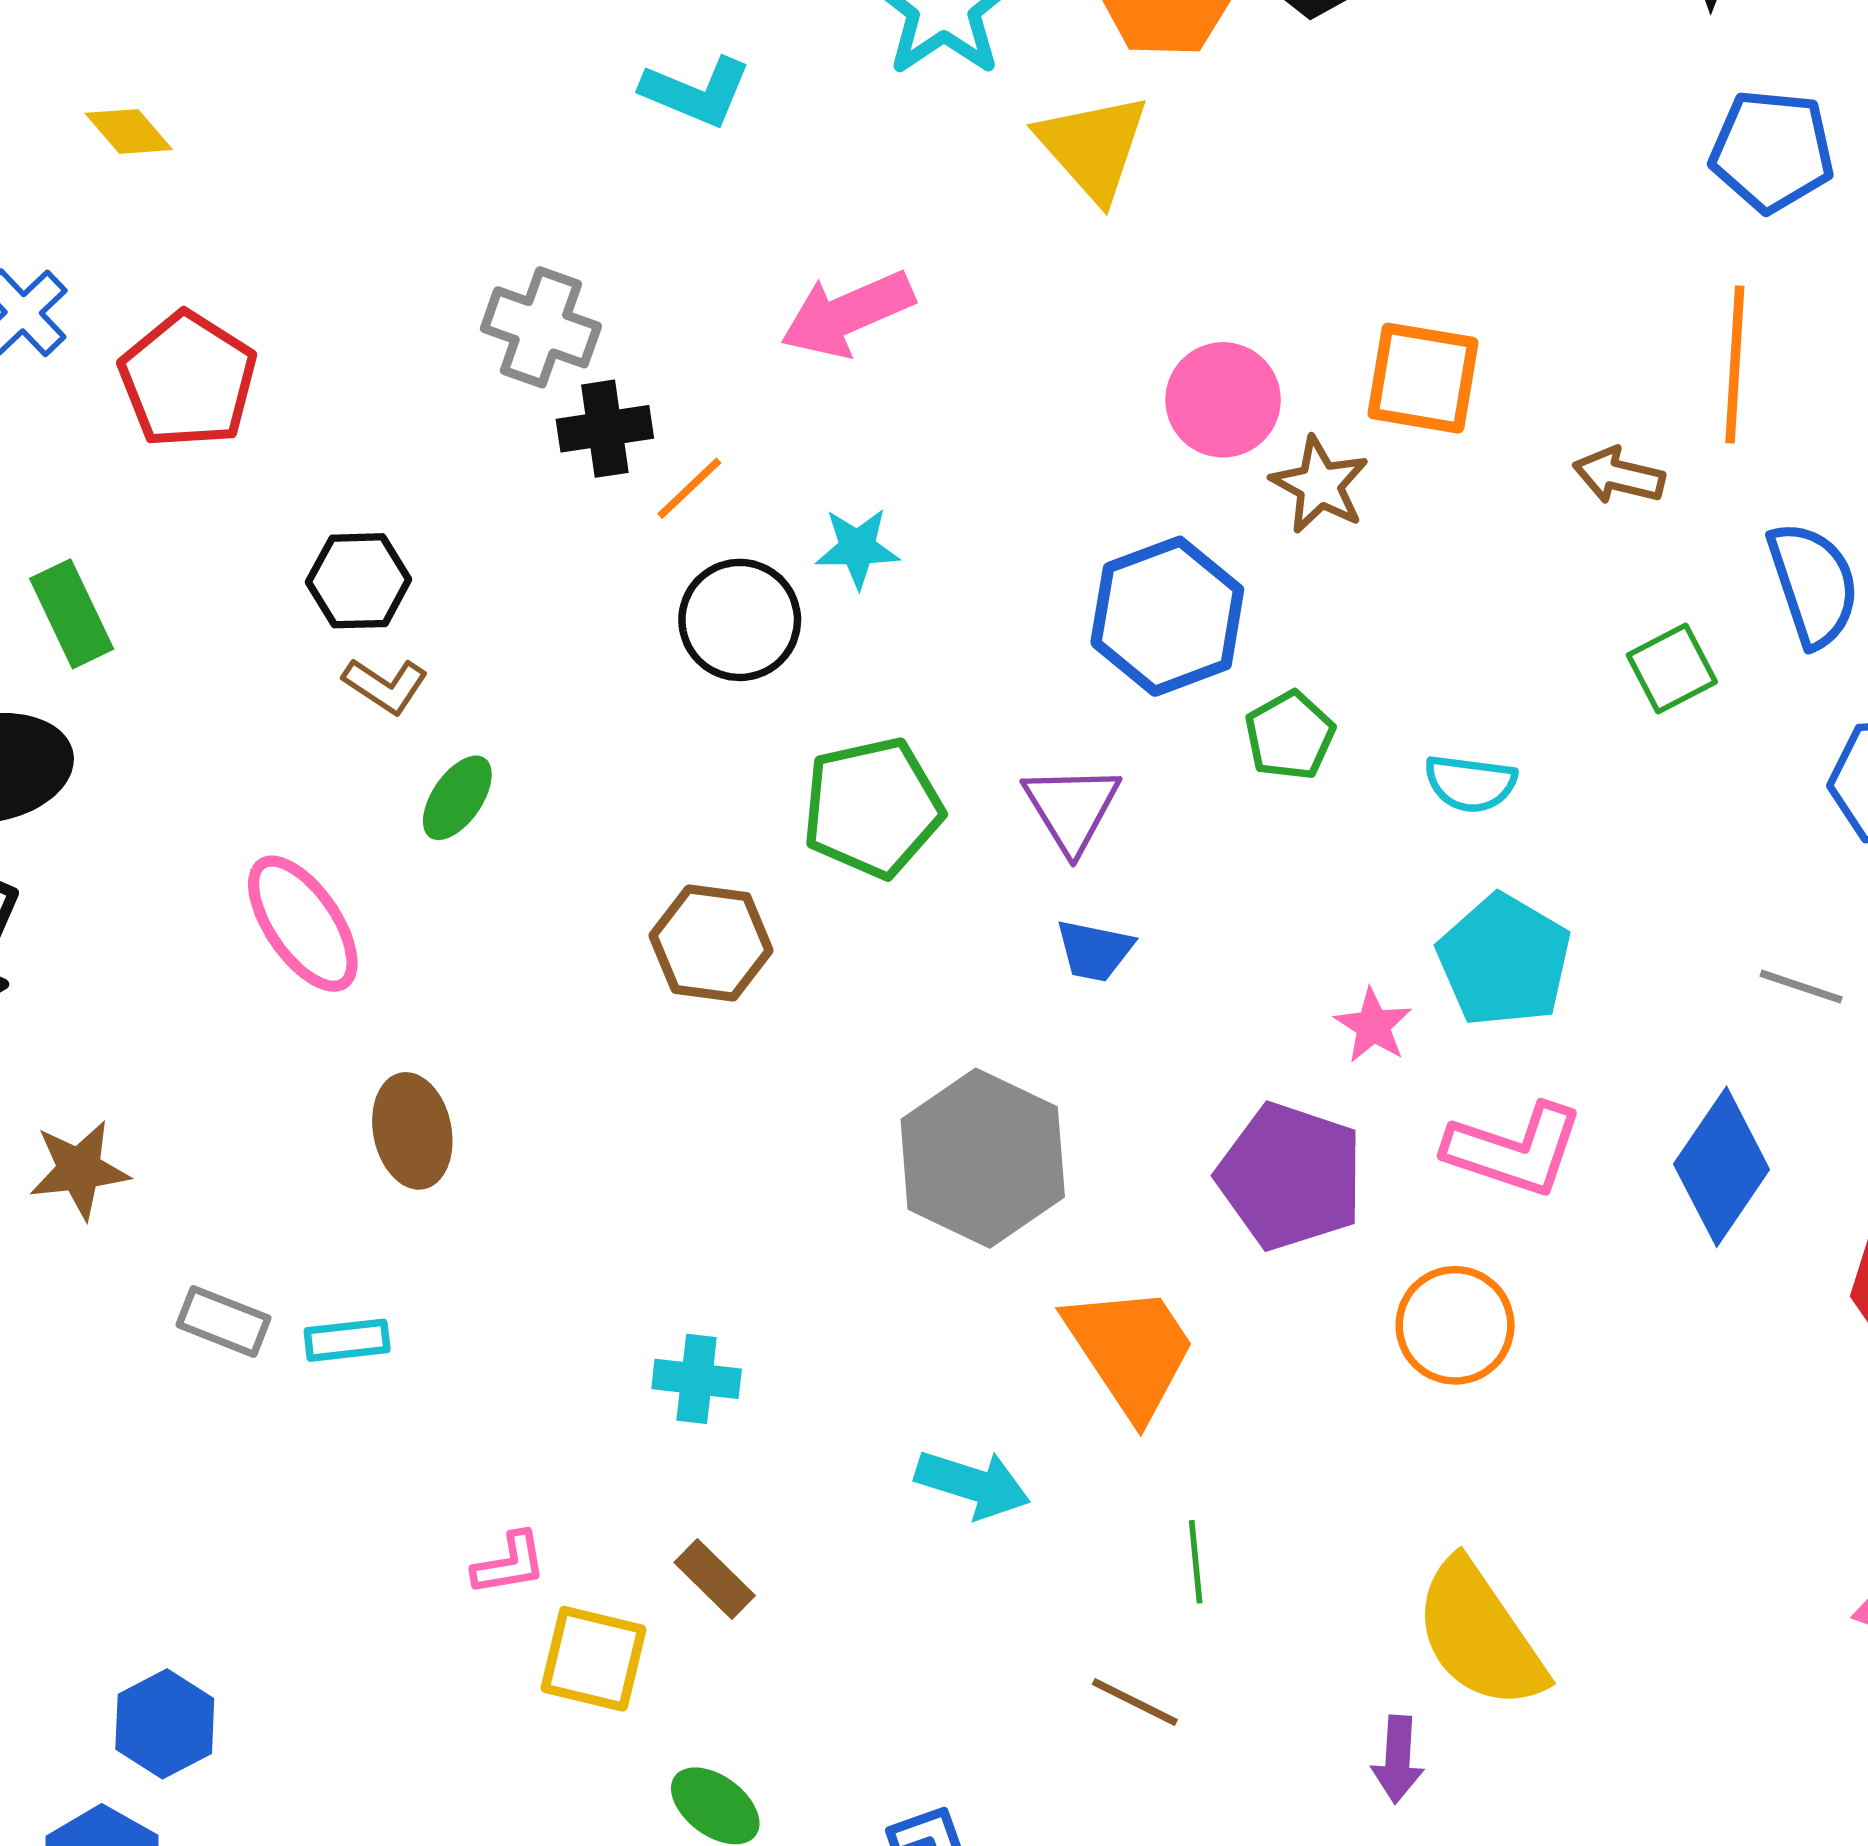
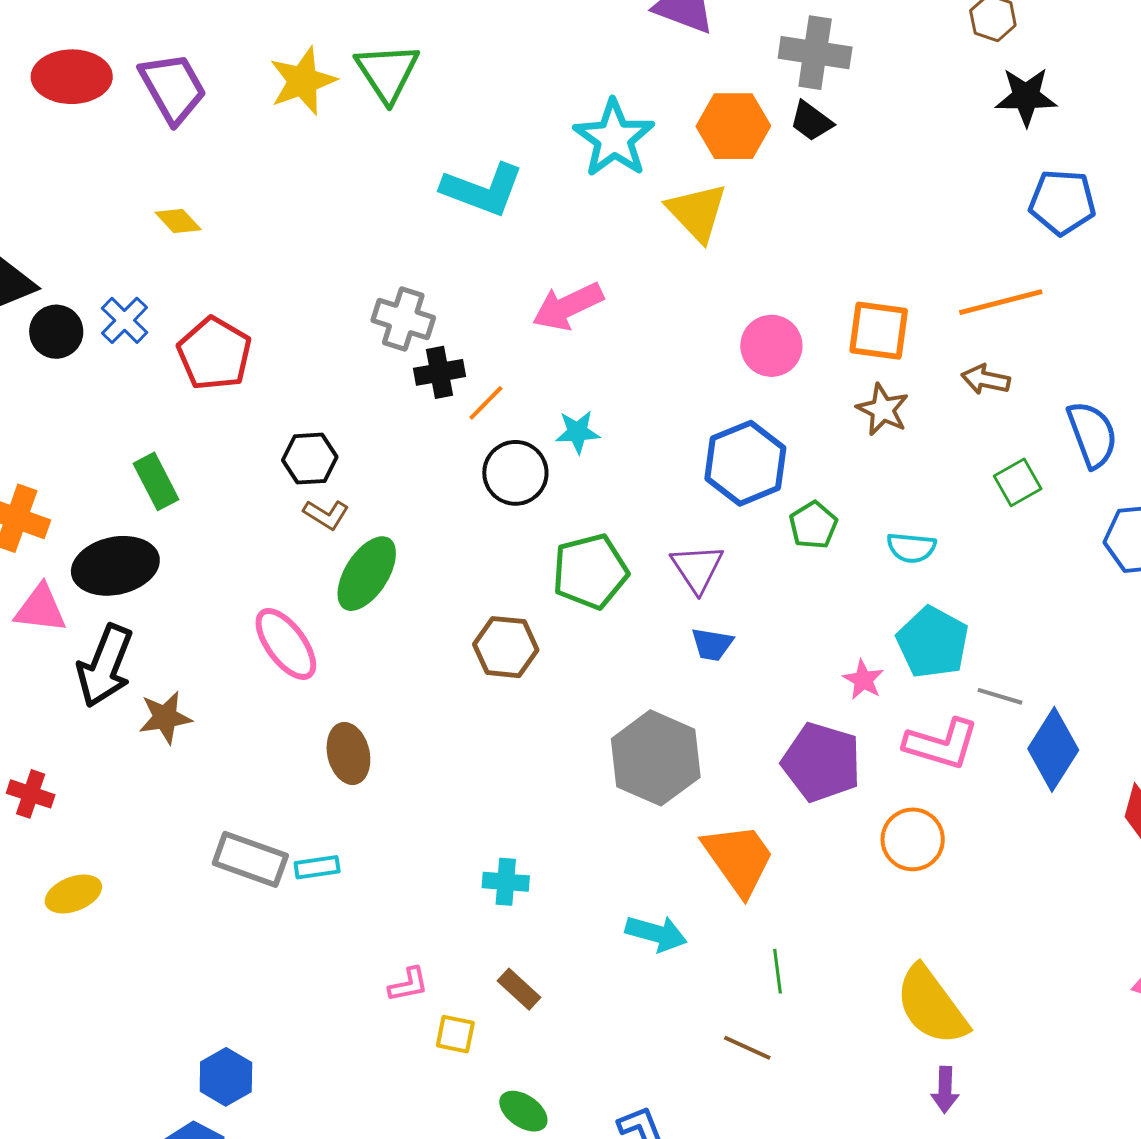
cyan L-shape: (696, 92) -> (483, 190), size x1.4
orange line: (1735, 364) -> (1001, 302), moved, turned 74
brown star: (1320, 485) -> (883, 409), moved
green ellipse: (457, 798) -> (367, 574), size x1.6
gray line: (1801, 987) -> (1000, 696), moved
brown star: (79, 1170) -> (165, 717), moved
gray rectangle: (223, 1321) -> (250, 859), size x1.5
yellow square: (593, 1659) -> (455, 1034), size x0.7
purple arrow: (1398, 1759) -> (945, 1090), moved

